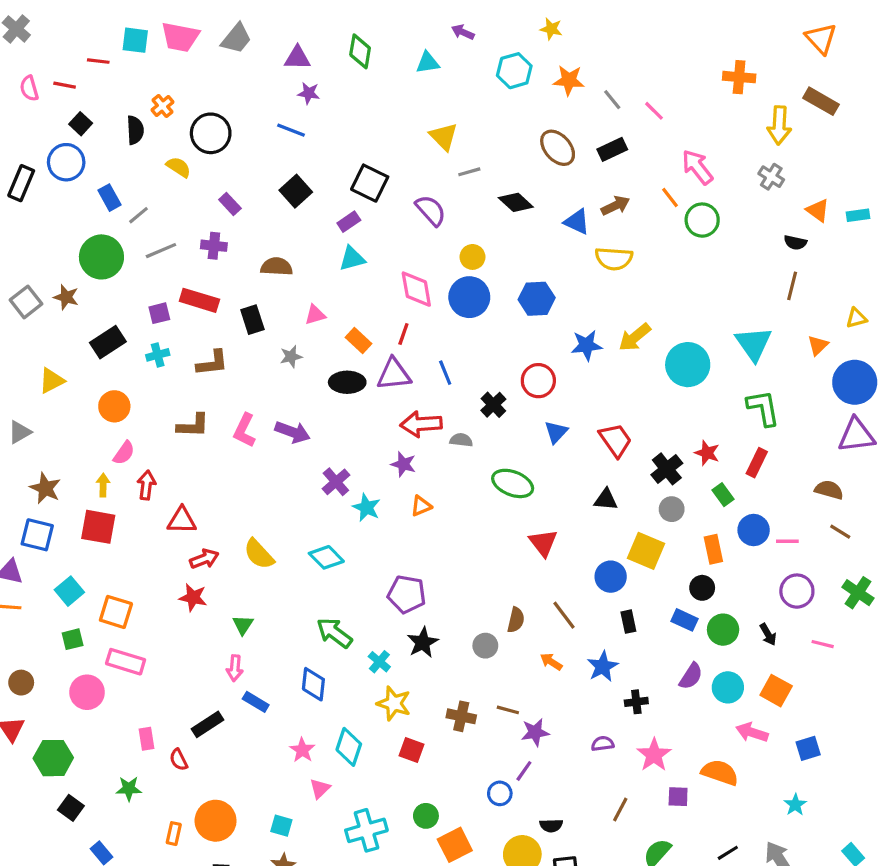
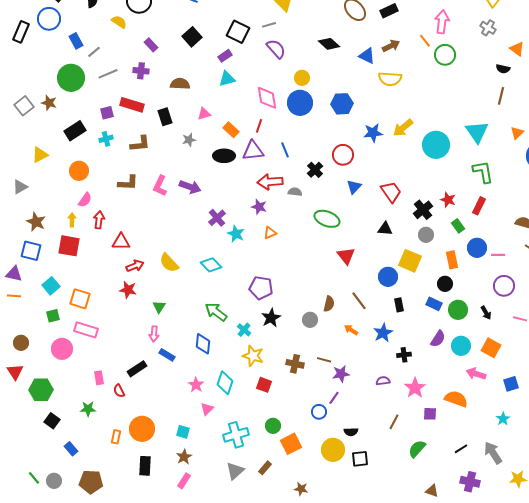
pink arrow: (697, 167) -> (442, 22), turned 45
gray line: (469, 172) -> (269, 25), moved

